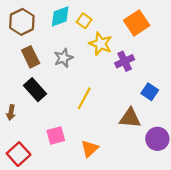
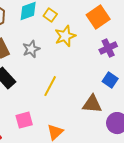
yellow star: (101, 44) -> (65, 36), turned 30
purple cross: (125, 61) -> (108, 48), moved

